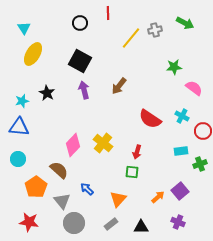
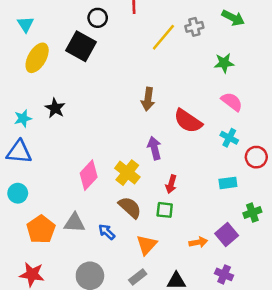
black square: (80, 61) -> (81, 46), moved
green star: (174, 67) -> (224, 63), moved
brown arrow: (119, 86) -> (148, 99), turned -30
pink semicircle: (194, 88) -> (232, 102), moved
purple arrow: (84, 90) -> (154, 148), moved
red semicircle: (150, 119) -> (188, 121), moved
green cross: (200, 164) -> (252, 213), moved
brown semicircle: (59, 170) -> (130, 207), moved
orange arrow: (158, 197) -> (198, 242), turned 32
gray triangle: (62, 201) -> (74, 223), moved, turned -48

